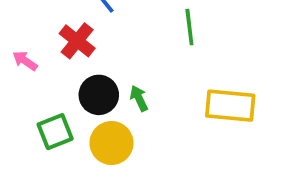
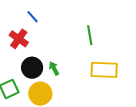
green line: (189, 27) -> (90, 35), moved

